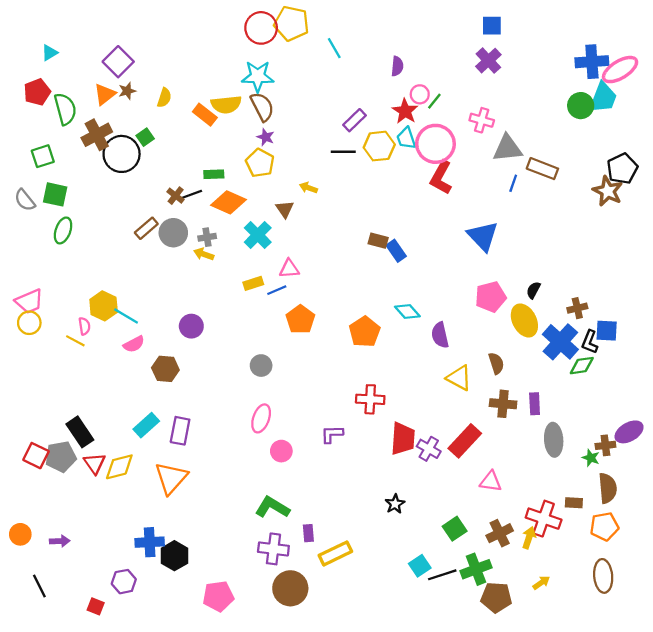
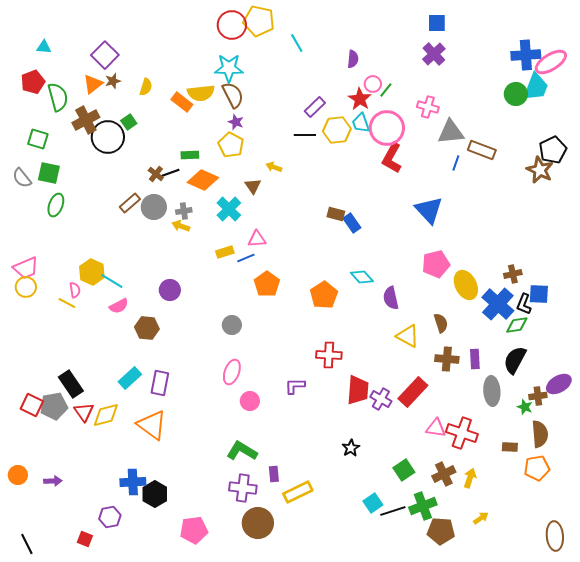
cyan triangle: (50, 53) -> (44, 47), turned 35
green square: (43, 156) -> (38, 139), turned 35
black semicircle: (533, 290) -> (515, 360), moved, size x1.8
orange triangle: (171, 478) -> (152, 425), turned -36
red cross: (544, 519) -> (462, 433), moved
brown ellipse: (603, 576) -> (555, 536), moved
black line: (39, 586) -> (27, 544), moved

